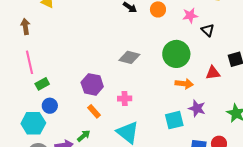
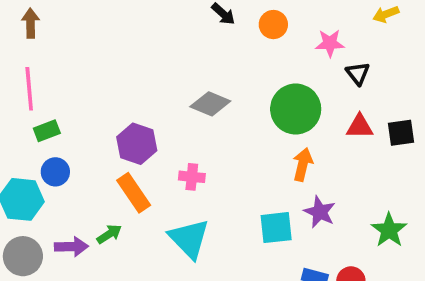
red triangle: (213, 73) -> (360, 127), moved
orange arrow: (184, 84) -> (303, 165), turned -90
orange rectangle: (94, 111) -> (134, 193), size x1.5

